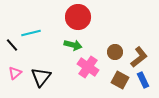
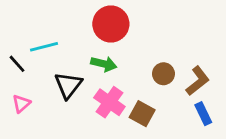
pink cross: (88, 67) -> (109, 102), moved
black triangle: (41, 77) -> (68, 85), moved
brown square: (120, 80) -> (142, 114), moved

